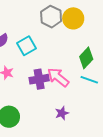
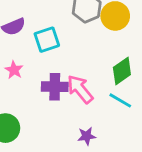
purple star: (62, 113) -> (87, 136), moved

